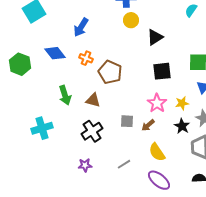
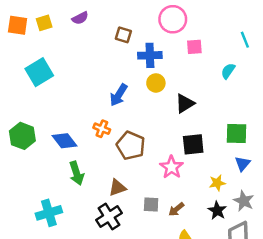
blue arrow: (81, 27) -> (119, 95), moved
blue diamond: (55, 53) -> (64, 141), moved
brown triangle: (93, 100) -> (117, 188), moved, turned -35
pink star: (157, 103) -> (172, 167), moved

